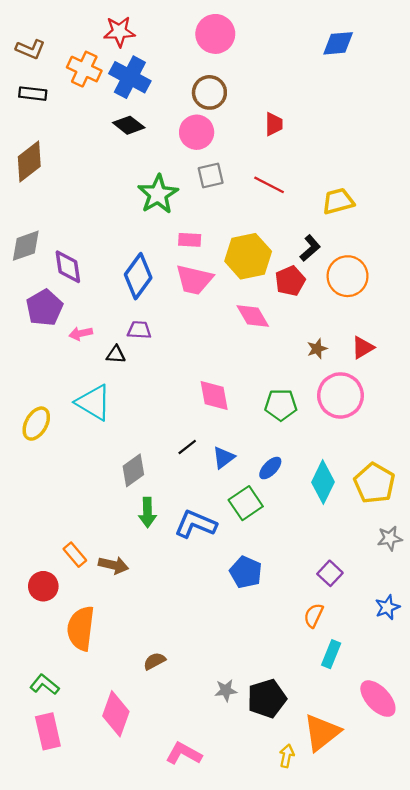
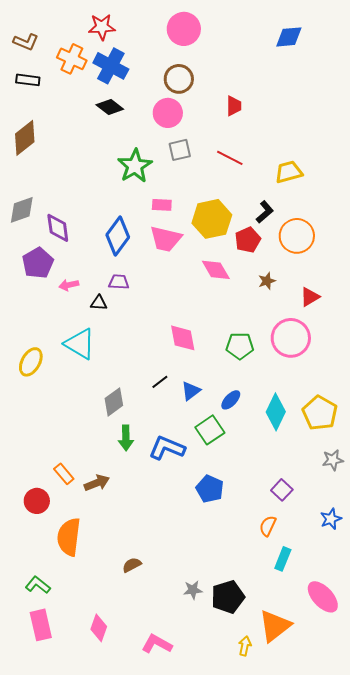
brown star: (317, 349) -> (267, 281), moved
brown arrow: (113, 565) -> (97, 483), turned -35
pink diamond: (116, 714) -> (99, 628), moved, size x0.7

